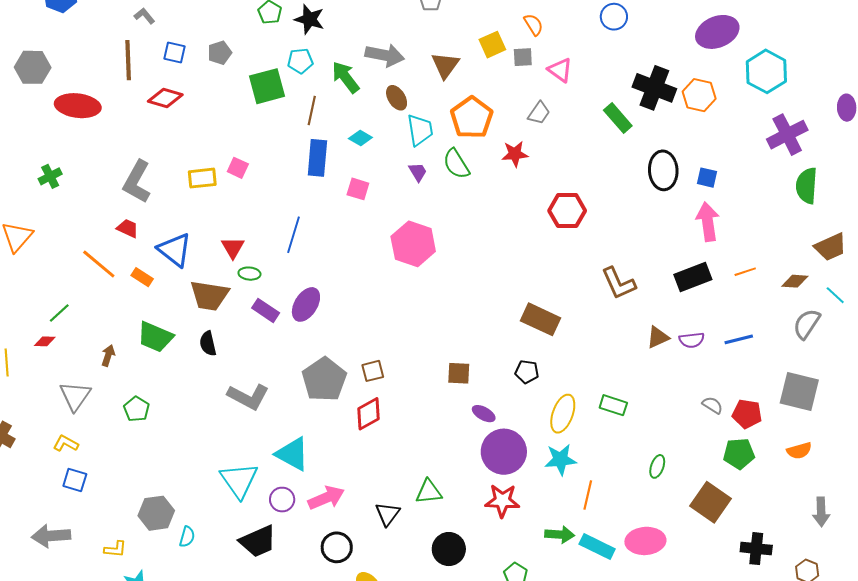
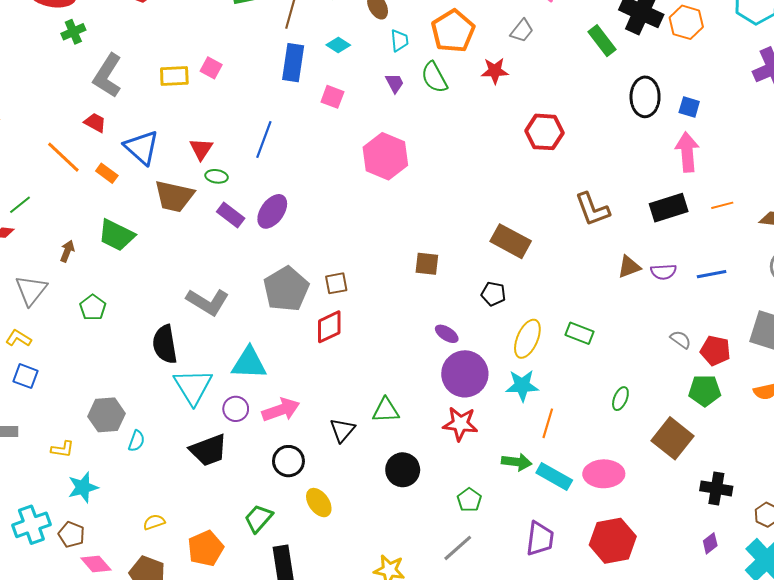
cyan trapezoid: (420, 130) -> (399, 41), size x0.7
green cross: (50, 176) -> (73, 32), moved
black semicircle: (208, 344) -> (165, 344), moved, size x1.5
brown square: (459, 373) -> (427, 264), moved
cyan triangle: (292, 454) -> (249, 363), turned -30

